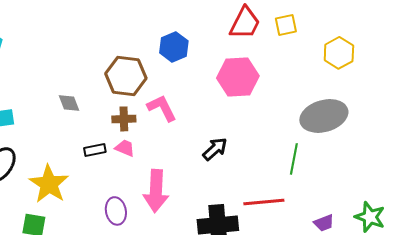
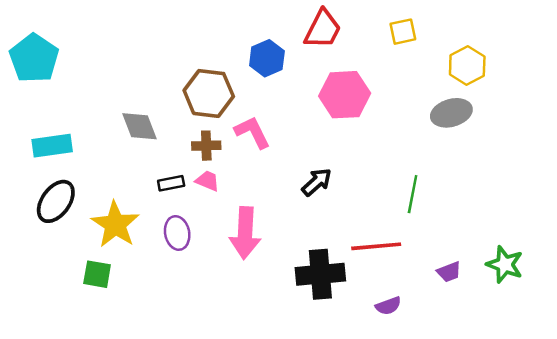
red trapezoid: (245, 23) -> (323, 29), moved
gray diamond: (69, 103) -> (140, 126), size x1.4
gray ellipse: (324, 116) -> (451, 113), moved, size x0.7
purple ellipse: (116, 211) -> (177, 233), moved

